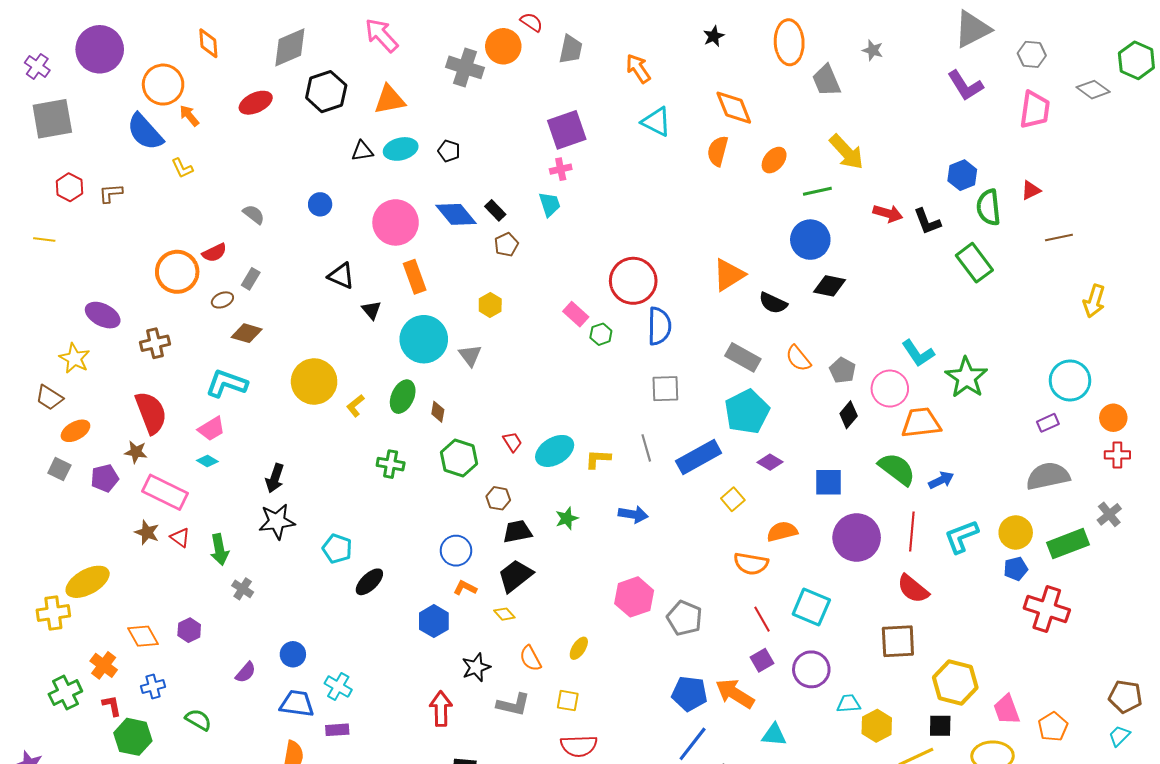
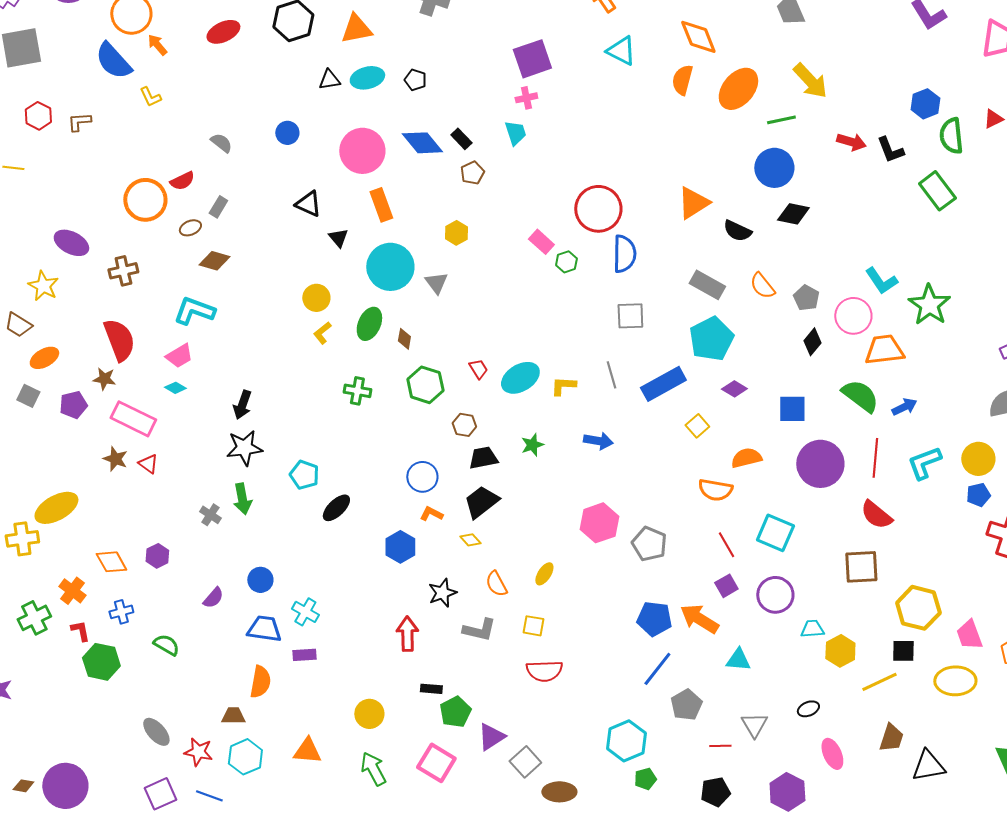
orange ellipse: (774, 160) -> (738, 89), size x1.6
yellow circle: (314, 381) -> (316, 298), moved, size x0.6
green arrow: (219, 550) -> (242, 499), moved

